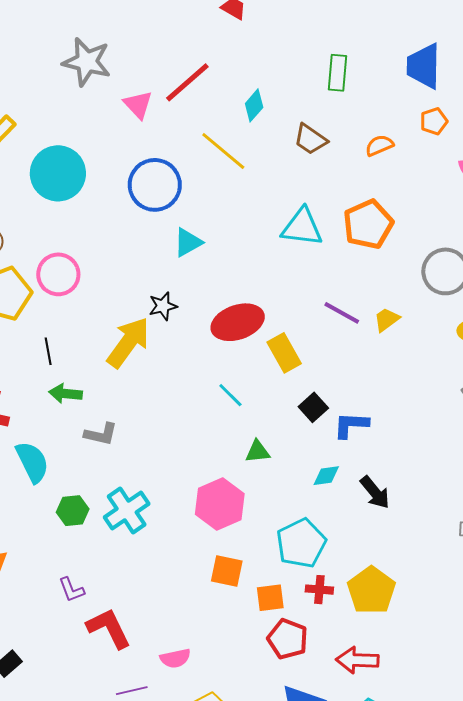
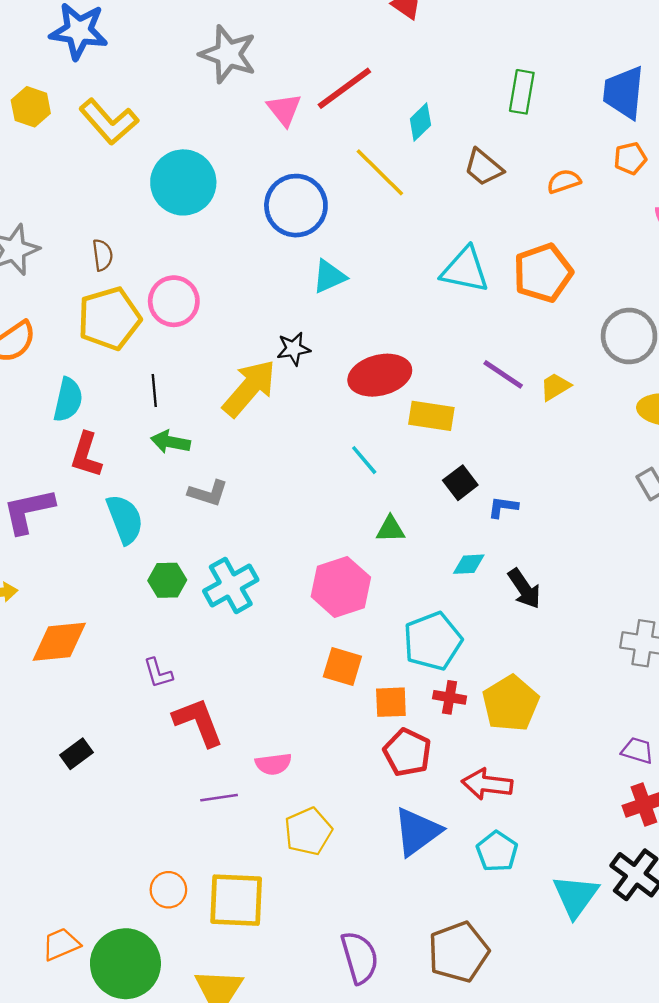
yellow rectangle: (284, 353) -> (431, 416), turned -57
blue L-shape: (351, 425) -> (503, 507), size x0.7

